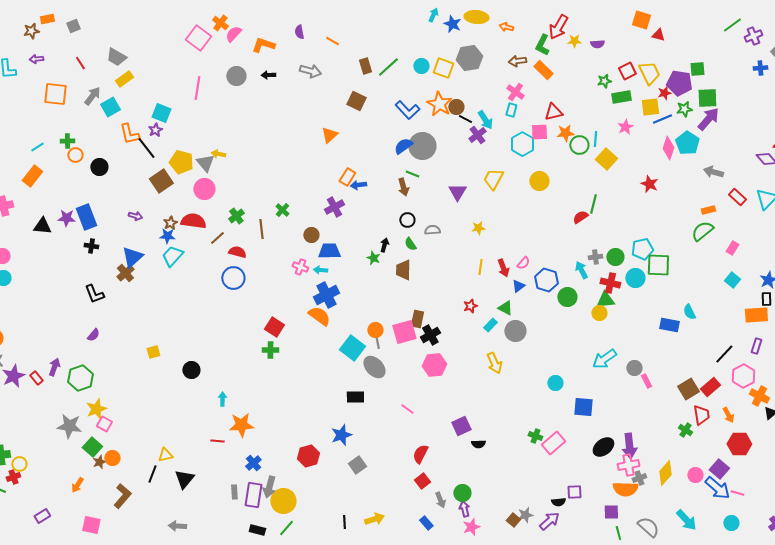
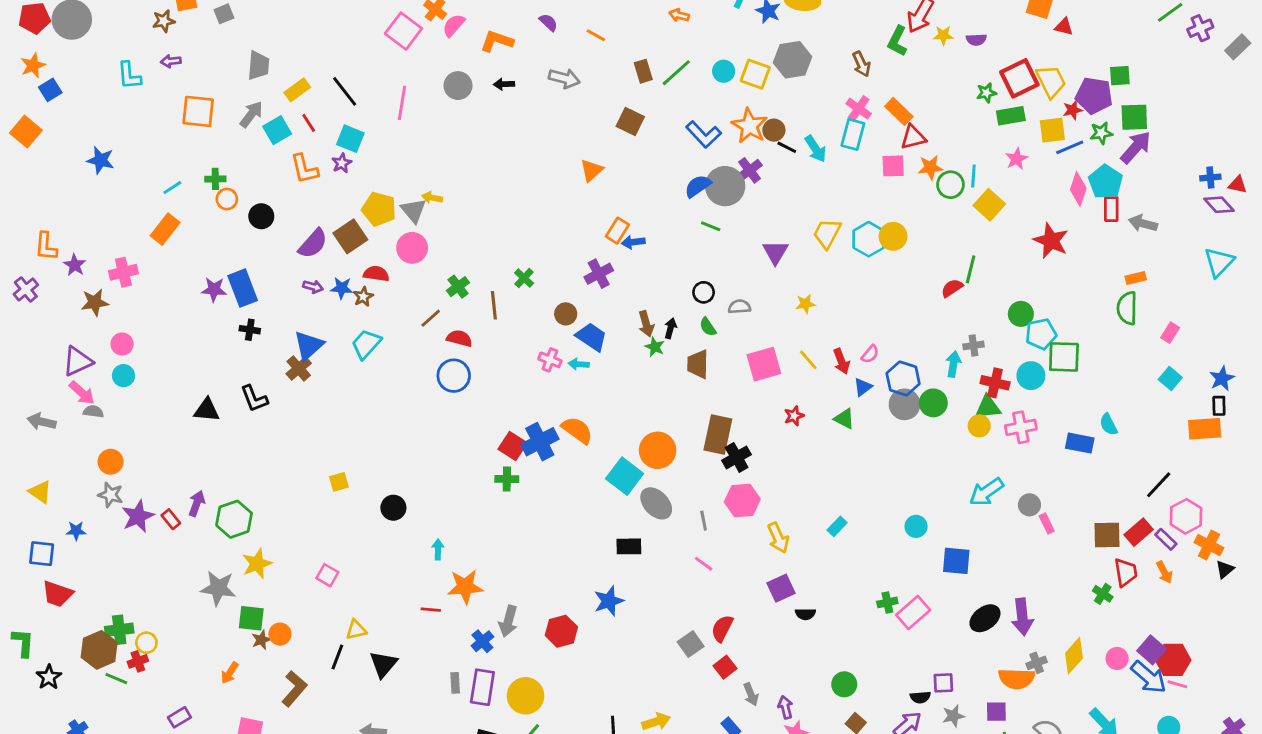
orange arrow: (506, 27) -> (679, 15), moved
purple semicircle: (299, 32) -> (548, 22), turned 144
gray trapezoid: (116, 57) -> (258, 65), moved, turned -115
brown arrow: (517, 61) -> (861, 64), turned -108
red line: (80, 63) -> (309, 123), moved
blue cross: (760, 68) -> (1210, 177), moved
orange rectangle: (543, 70) -> (899, 111), moved
red square: (627, 71) -> (1019, 78), size x1.5
cyan rectangle: (511, 110) -> (853, 134), size x1.5
purple cross: (477, 135) -> (749, 170), moved
cyan hexagon: (522, 144) -> (869, 239), moved
black line: (146, 148) -> (345, 91), moved
red star: (649, 184) -> (1051, 241), size x1.4
brown arrow: (403, 187) -> (646, 324), moved
red rectangle: (737, 197) -> (1111, 209), moved, turned 48
red semicircle: (193, 221) -> (376, 274), moved, size x0.7
black triangle: (42, 226) -> (207, 410), moved
green semicircle: (702, 231) -> (1127, 308), turned -50
blue star: (167, 236) -> (342, 288), moved
blue trapezoid: (329, 251) -> (592, 337), turned 35
green circle: (615, 257) -> (1021, 314), moved
yellow line: (480, 267) -> (808, 360), turned -49
cyan arrow: (581, 270) -> (953, 364), turned 36
blue cross: (326, 295) -> (540, 442), moved
brown rectangle: (417, 319) -> (718, 434), size x1.5
cyan rectangle: (490, 325) -> (837, 526), moved
orange circle: (375, 330) -> (658, 450), size x1.6
gray circle: (515, 331) -> (905, 404), moved
pink square: (404, 332) -> (764, 364), moved
purple semicircle: (93, 335) -> (313, 244), moved, size x1.6
gray line: (377, 342) -> (704, 521), moved
purple rectangle: (756, 346) -> (1166, 539), moved, turned -63
yellow arrow: (494, 363) -> (778, 538), moved
brown square: (688, 389) -> (1107, 535), turned 30
pink square: (104, 424) -> (327, 575), moved
green cross: (535, 436) -> (887, 602), turned -32
red hexagon: (739, 444) -> (1173, 660), moved
green square: (92, 447) -> (251, 618), turned -36
gray square: (357, 465) -> (691, 644), moved
pink cross: (628, 465) -> (1021, 427), moved
gray arrow: (269, 487) -> (508, 621), moved
green circle: (462, 493) -> (844, 684), moved
gray star: (525, 515) -> (953, 716), moved

